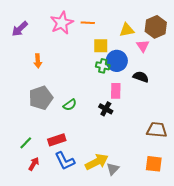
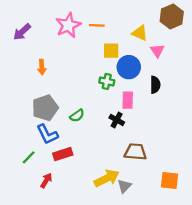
brown hexagon: (156, 27) -> (172, 17), moved
yellow triangle: (127, 30) -> (140, 33), turned 35
green cross: (103, 66) -> (107, 81), moved
black semicircle: (141, 77) -> (155, 85), turned 70
brown trapezoid: (157, 130) -> (135, 152), moved
blue L-shape: (65, 161) -> (47, 134), moved
red arrow: (34, 164) -> (46, 180), moved

